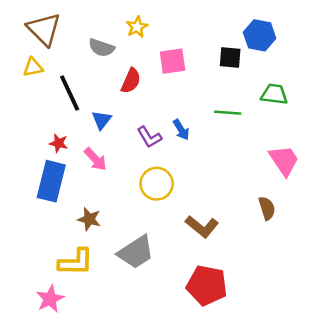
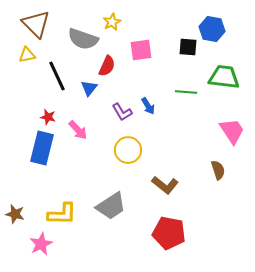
gray semicircle: (101, 48) -> (83, 39), size x1.4
green trapezoid: (274, 94) -> (224, 77), size x1.4
blue triangle: (101, 120) -> (89, 88), moved
brown star: (89, 219) -> (15, 214), moved

